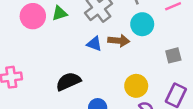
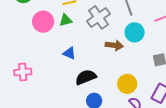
blue triangle: (94, 44) -> (69, 53), moved
black semicircle: (68, 81) -> (86, 77), moved

